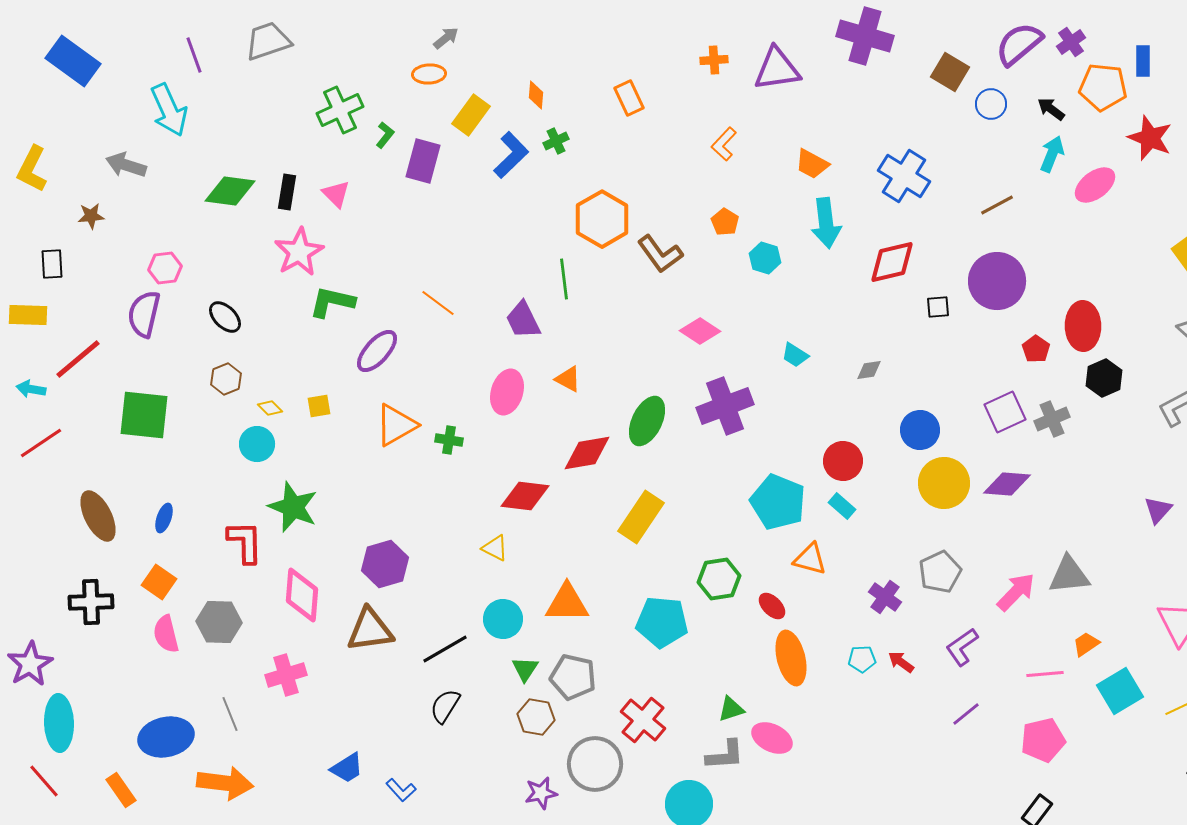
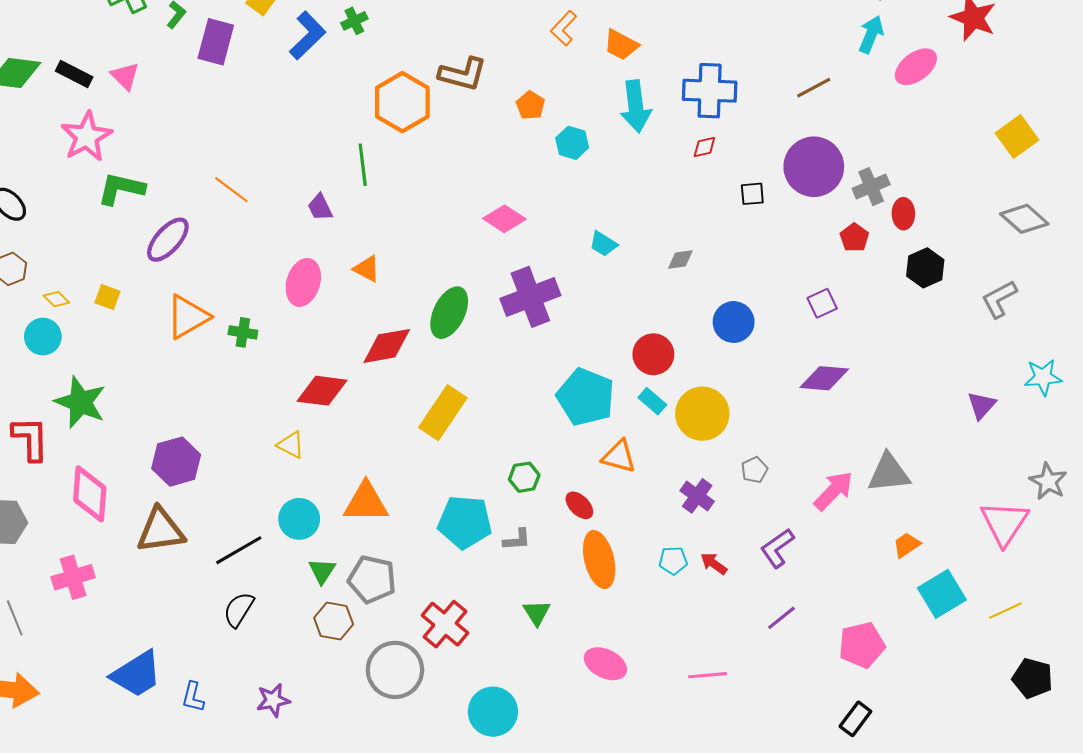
orange L-shape: (724, 144) -> (564, 28), moved
blue cross: (904, 176) -> (710, 91), moved, turned -30
black rectangle: (287, 192) -> (74, 74), turned -72
brown L-shape: (660, 254) -> (463, 74), moved, turned -39
red diamond: (892, 262) -> (704, 147), size x0.5
purple trapezoid: (523, 320) -> (320, 207), size x0.7
red ellipse: (1083, 326) -> (903, 214), size x0.6
yellow square: (319, 406) -> (107, 297), turned 30
purple square: (1005, 412) -> (822, 303), size x0.7
gray cross: (1052, 419) -> (871, 187), moved
yellow circle: (944, 483) -> (702, 414), moved
gray pentagon: (940, 572) -> (754, 470), size x0.6
green hexagon: (719, 579) -> (524, 477), size x0.7
pink line: (1045, 674) -> (708, 675), moved
green triangle: (731, 709) -> (537, 613), turned -44
pink ellipse: (772, 738) -> (605, 664), moved
gray L-shape: (725, 755) -> (517, 540), moved, size x0.7
blue trapezoid: (347, 768) -> (137, 674), size x1.5
blue L-shape: (401, 790) -> (193, 697), turned 56
purple star: (541, 793) -> (273, 700), moved

